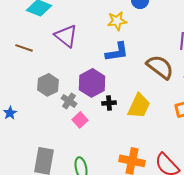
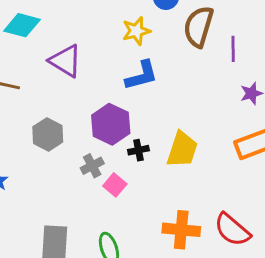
brown semicircle: (160, 67) -> (199, 27), moved, turned -104
gray cross: (69, 101) -> (92, 166), moved, turned 35
pink square: (80, 120) -> (115, 185), moved

